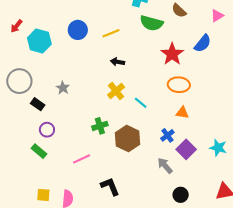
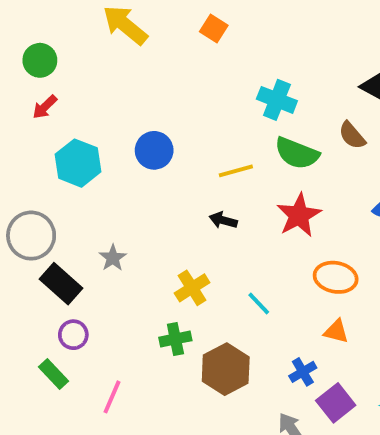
red arrow: (17, 26) -> (45, 107), moved
yellow line: (111, 33) -> (236, 171), moved
red star: (172, 54) -> (299, 215), moved
yellow cross: (116, 91) -> (192, 288), moved
black rectangle: (38, 104) -> (61, 284), size x1.5
pink line: (82, 159) -> (112, 397), moved, turned -48

